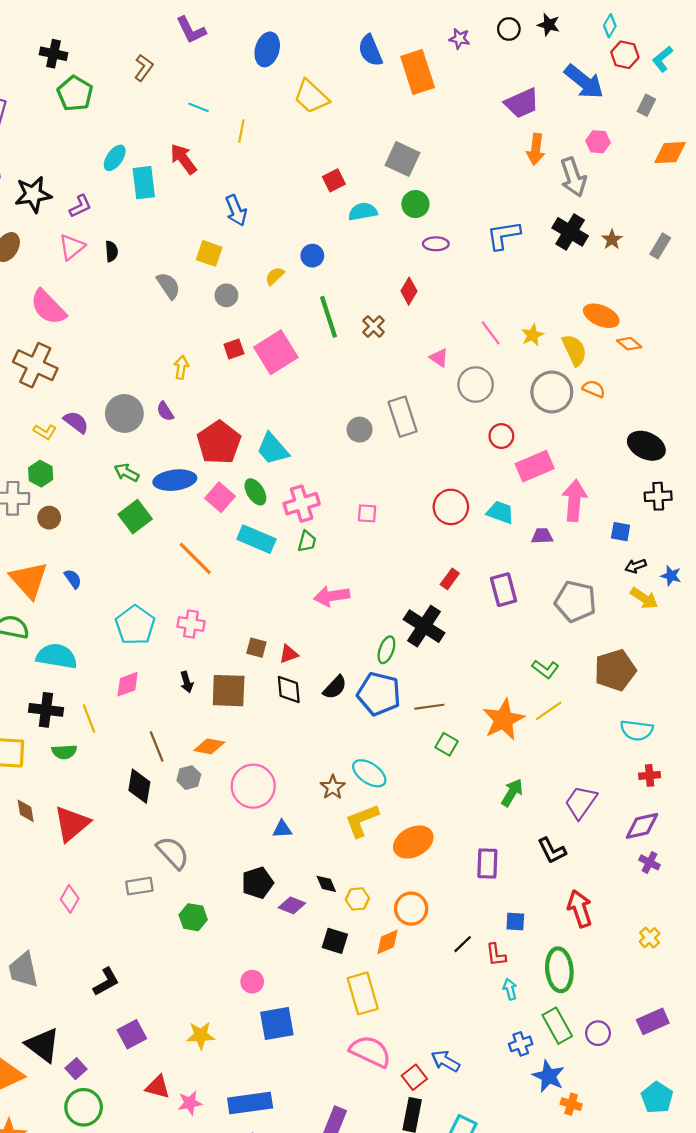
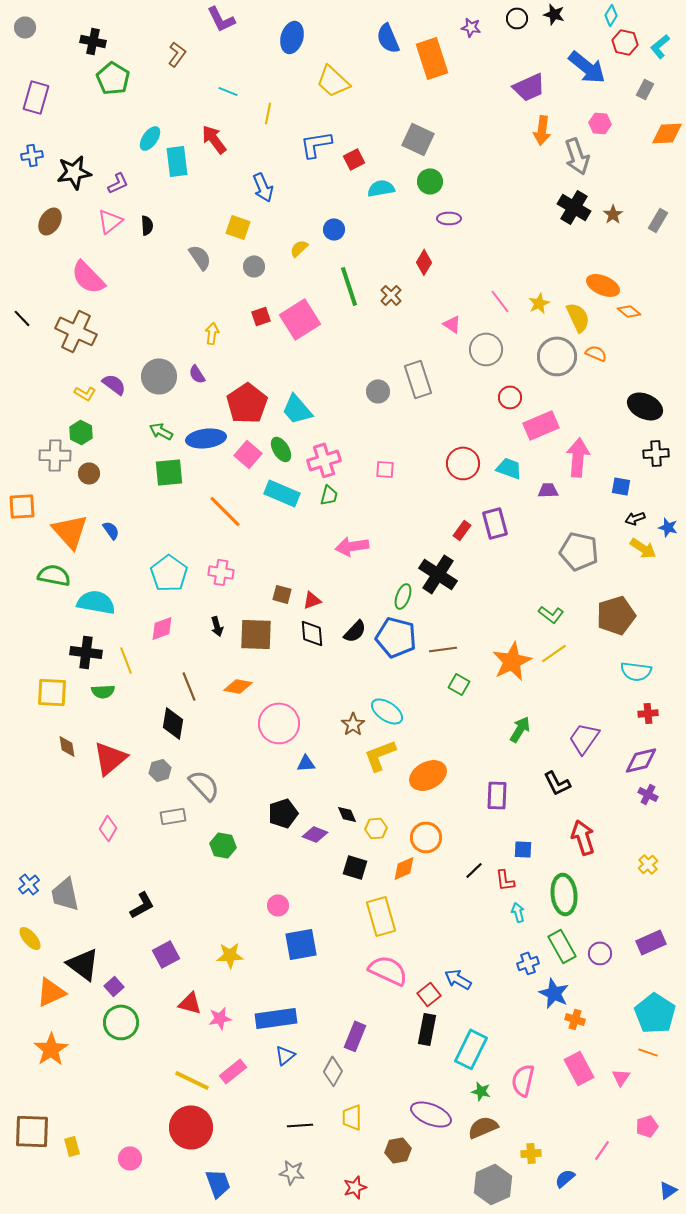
blue L-shape: (503, 235) -> (316, 144), moved
green square: (135, 517) -> (169, 472), turned 32
purple rectangle: (503, 590) -> (495, 523), moved
gray hexagon: (189, 778) -> (160, 770), moved
cyan pentagon: (657, 1098) -> (655, 1013), size x1.4

